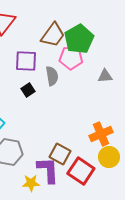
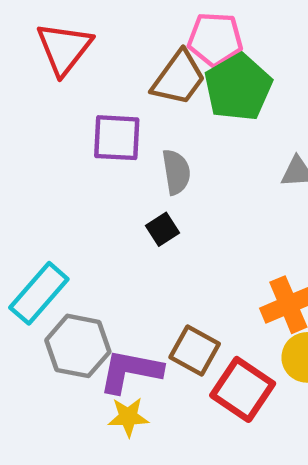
pink pentagon: (71, 58) -> (215, 39), moved
black square: (28, 90) -> (163, 229), moved
purple L-shape: (48, 170) -> (130, 371), moved, turned -76

